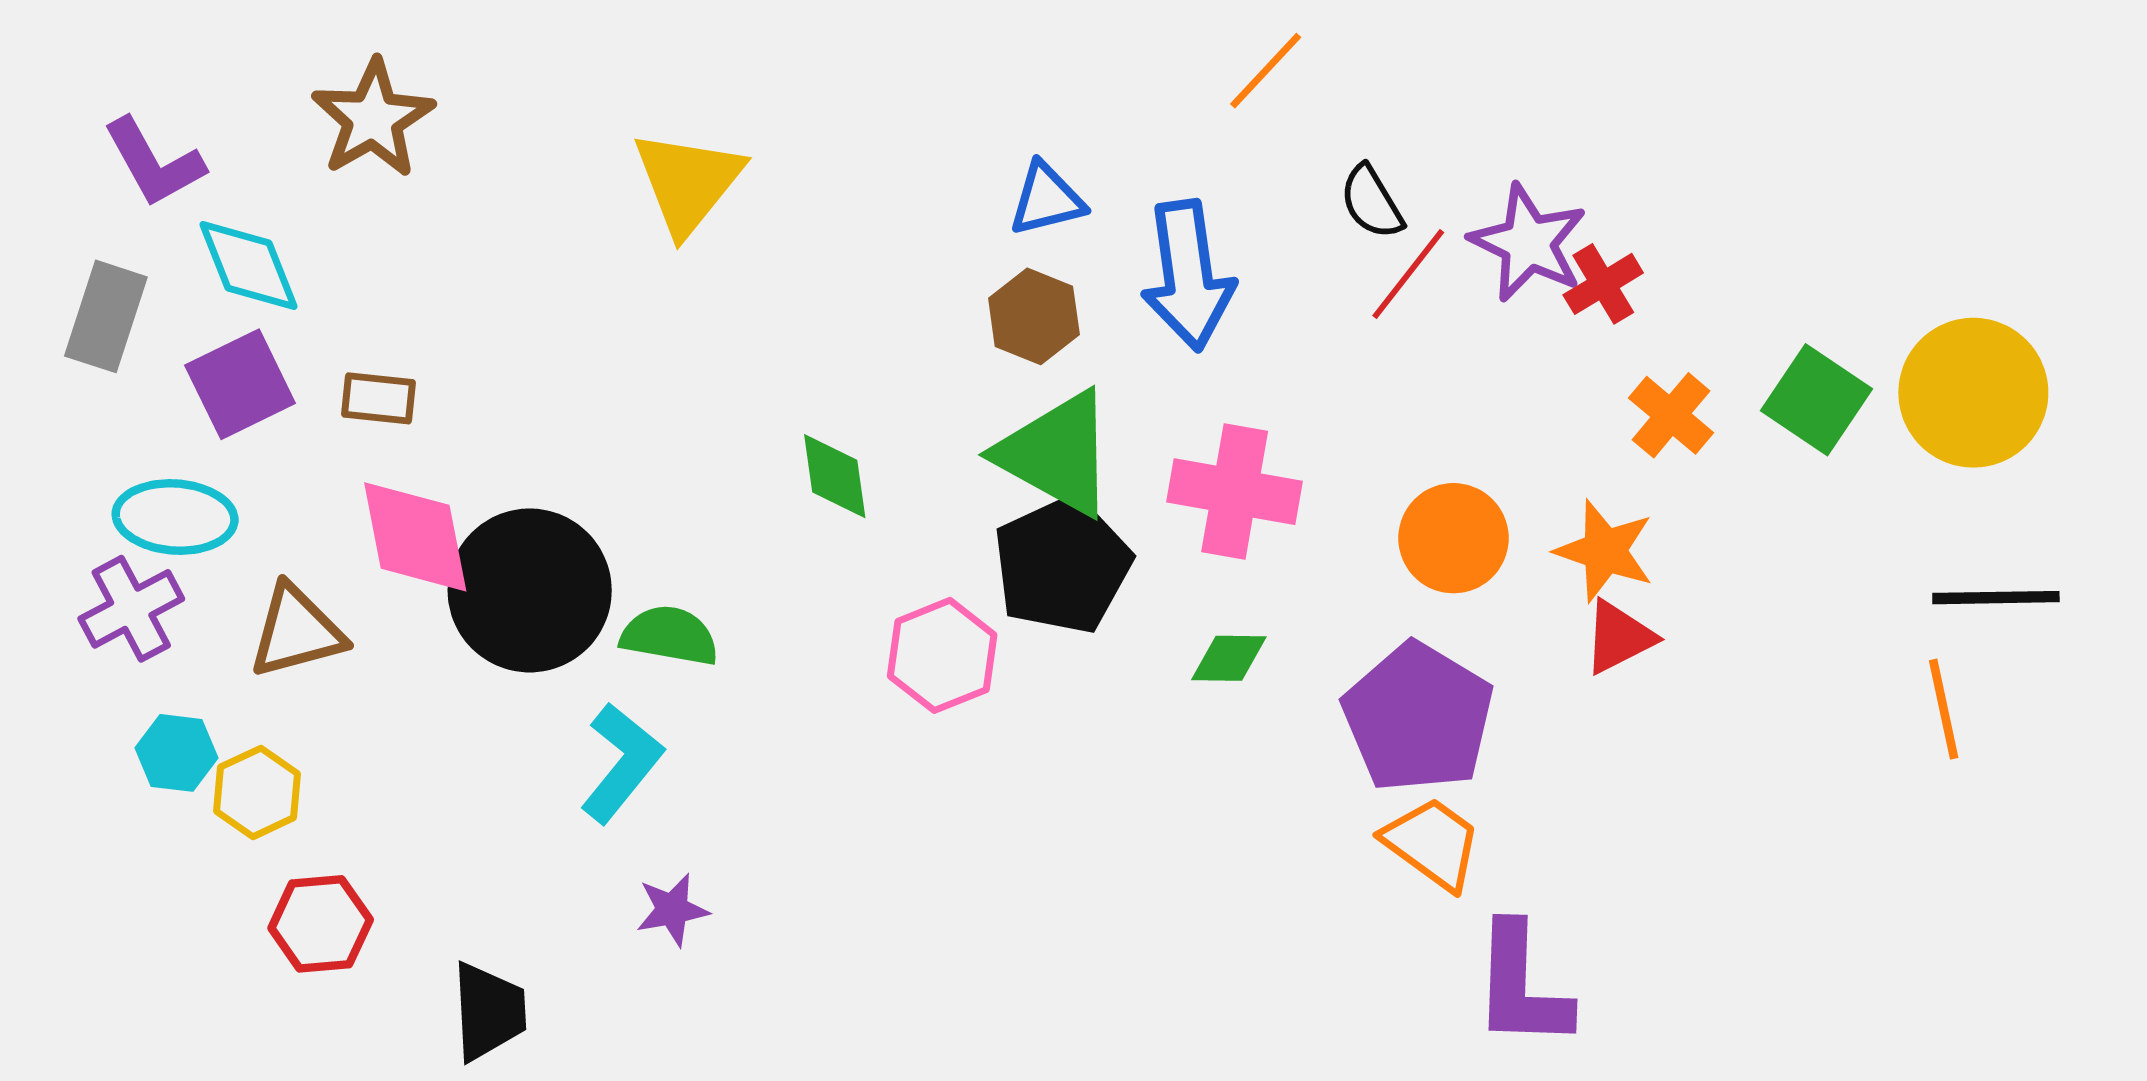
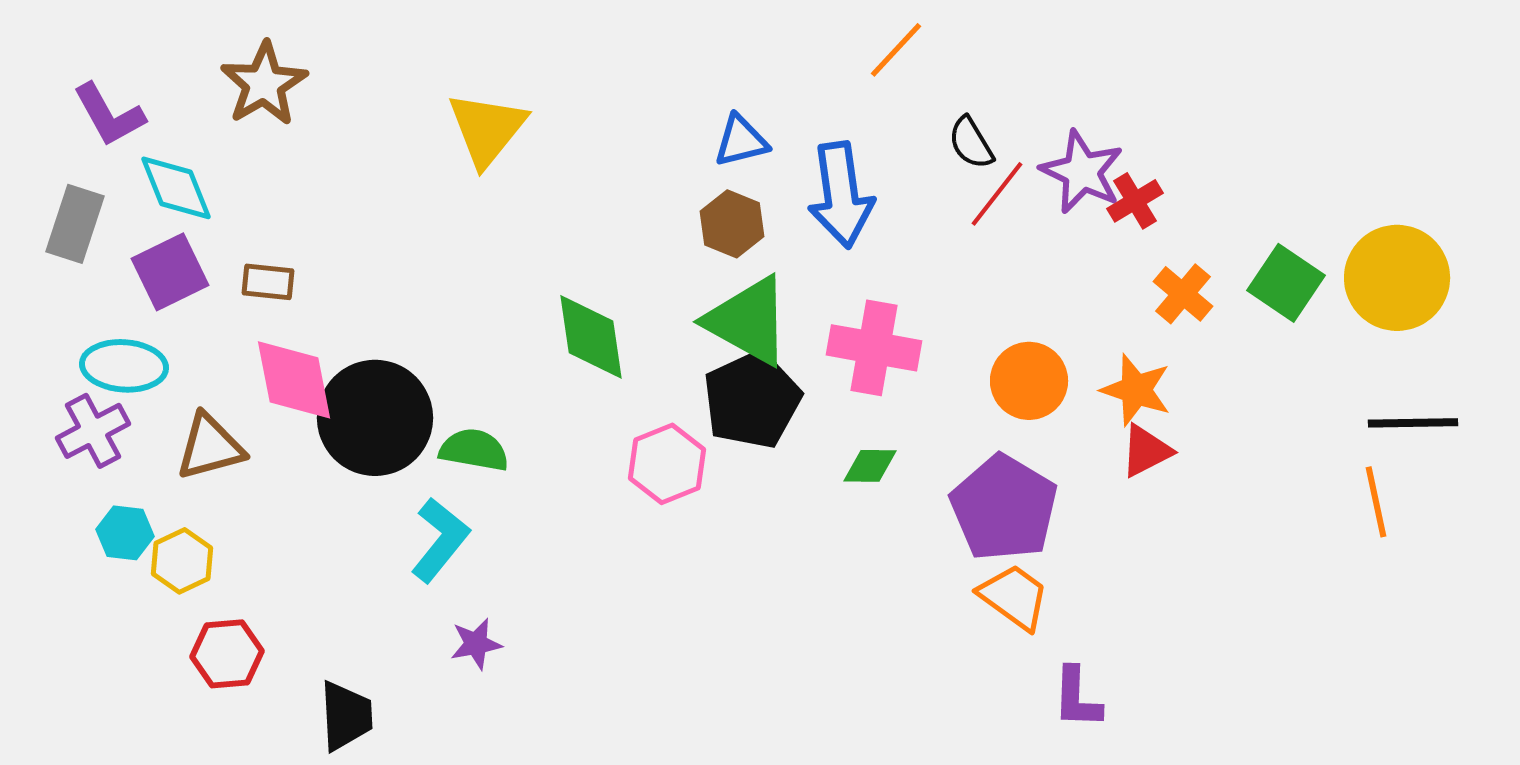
green diamond: (835, 476) -> (591, 337), size x1.4
purple L-shape: (1521, 986) -> (1077, 698), size x0.7

